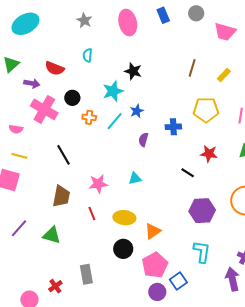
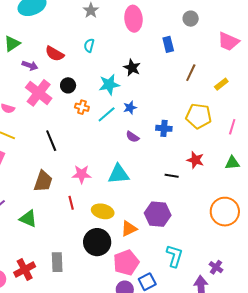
gray circle: (196, 13) -> (191, 19), moved
blue rectangle: (163, 15) -> (168, 44), moved
purple semicircle: (143, 140) -> (133, 137), turned -80
black line: (188, 173) -> (172, 176), turned -32
cyan triangle: (135, 179) -> (119, 174), size x1.6
purple hexagon: (202, 211) -> (158, 214), moved
black circle: (123, 249) -> (97, 242), size x1.4
red cross: (55, 286) -> (25, 269), size x1.5

